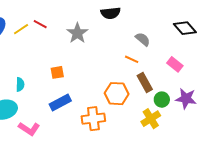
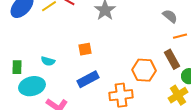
orange line: (132, 59) -> (180, 36), moved, turned -40
cyan semicircle: (20, 84) -> (48, 61), turned 104

